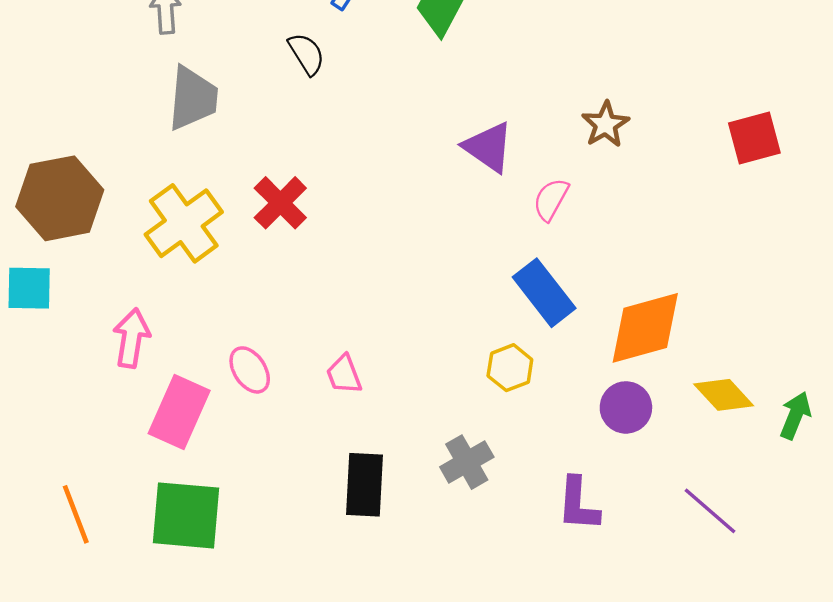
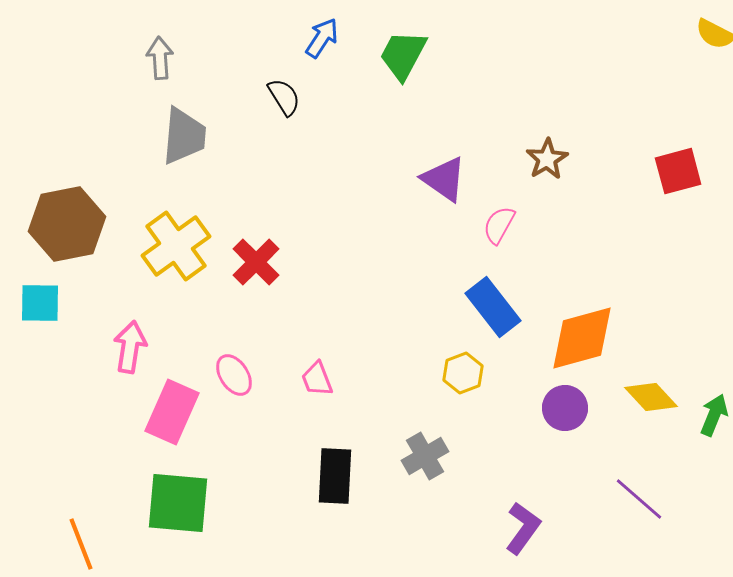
red cross: (280, 203) -> (256, 262), moved
purple L-shape: (578, 504) -> (523, 528), moved, turned -148
orange line: (76, 514) -> (81, 544), moved

